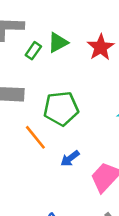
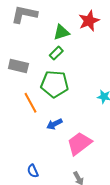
red star: (101, 47) -> (89, 21), moved
green rectangle: (33, 51) -> (56, 53), moved

